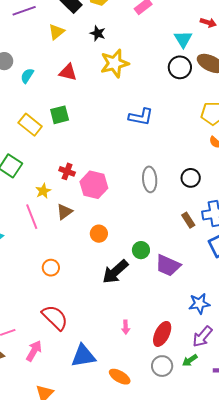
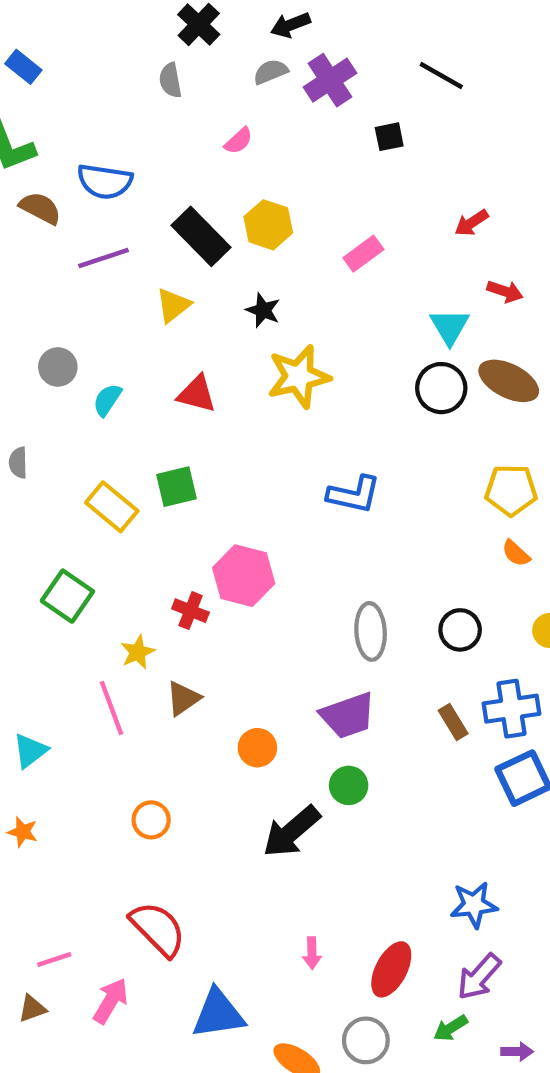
pink hexagon: (94, 185) -> (244, 576), moved
purple trapezoid: (168, 265) -> (348, 715), moved, turned -44
gray circle: (162, 366) -> (366, 1040), moved

